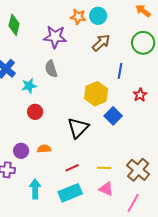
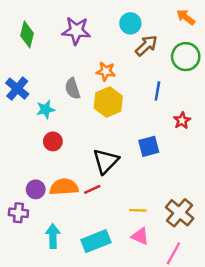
orange star: (78, 17) -> (106, 71), moved
purple star: (55, 37) -> (76, 31), moved
brown arrow: (101, 43) -> (146, 46), moved
yellow hexagon: (96, 94) -> (108, 102), moved
blue square: (113, 116) -> (149, 146), turned 30
orange semicircle: (44, 149) -> (64, 187), size x1.6
red line: (72, 168) -> (92, 189), moved

